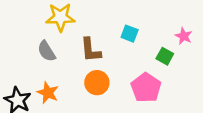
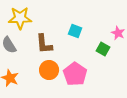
pink pentagon: (146, 88) -> (75, 74), moved

